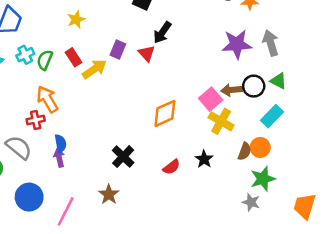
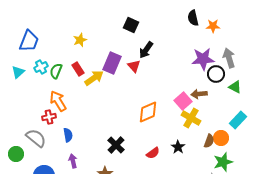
purple rectangle: (118, 49) -> (112, 63), size x1.5
black circle: (254, 86) -> (216, 74), moved
cyan rectangle: (272, 116) -> (238, 120), moved
purple arrow: (59, 158) -> (73, 161), moved

